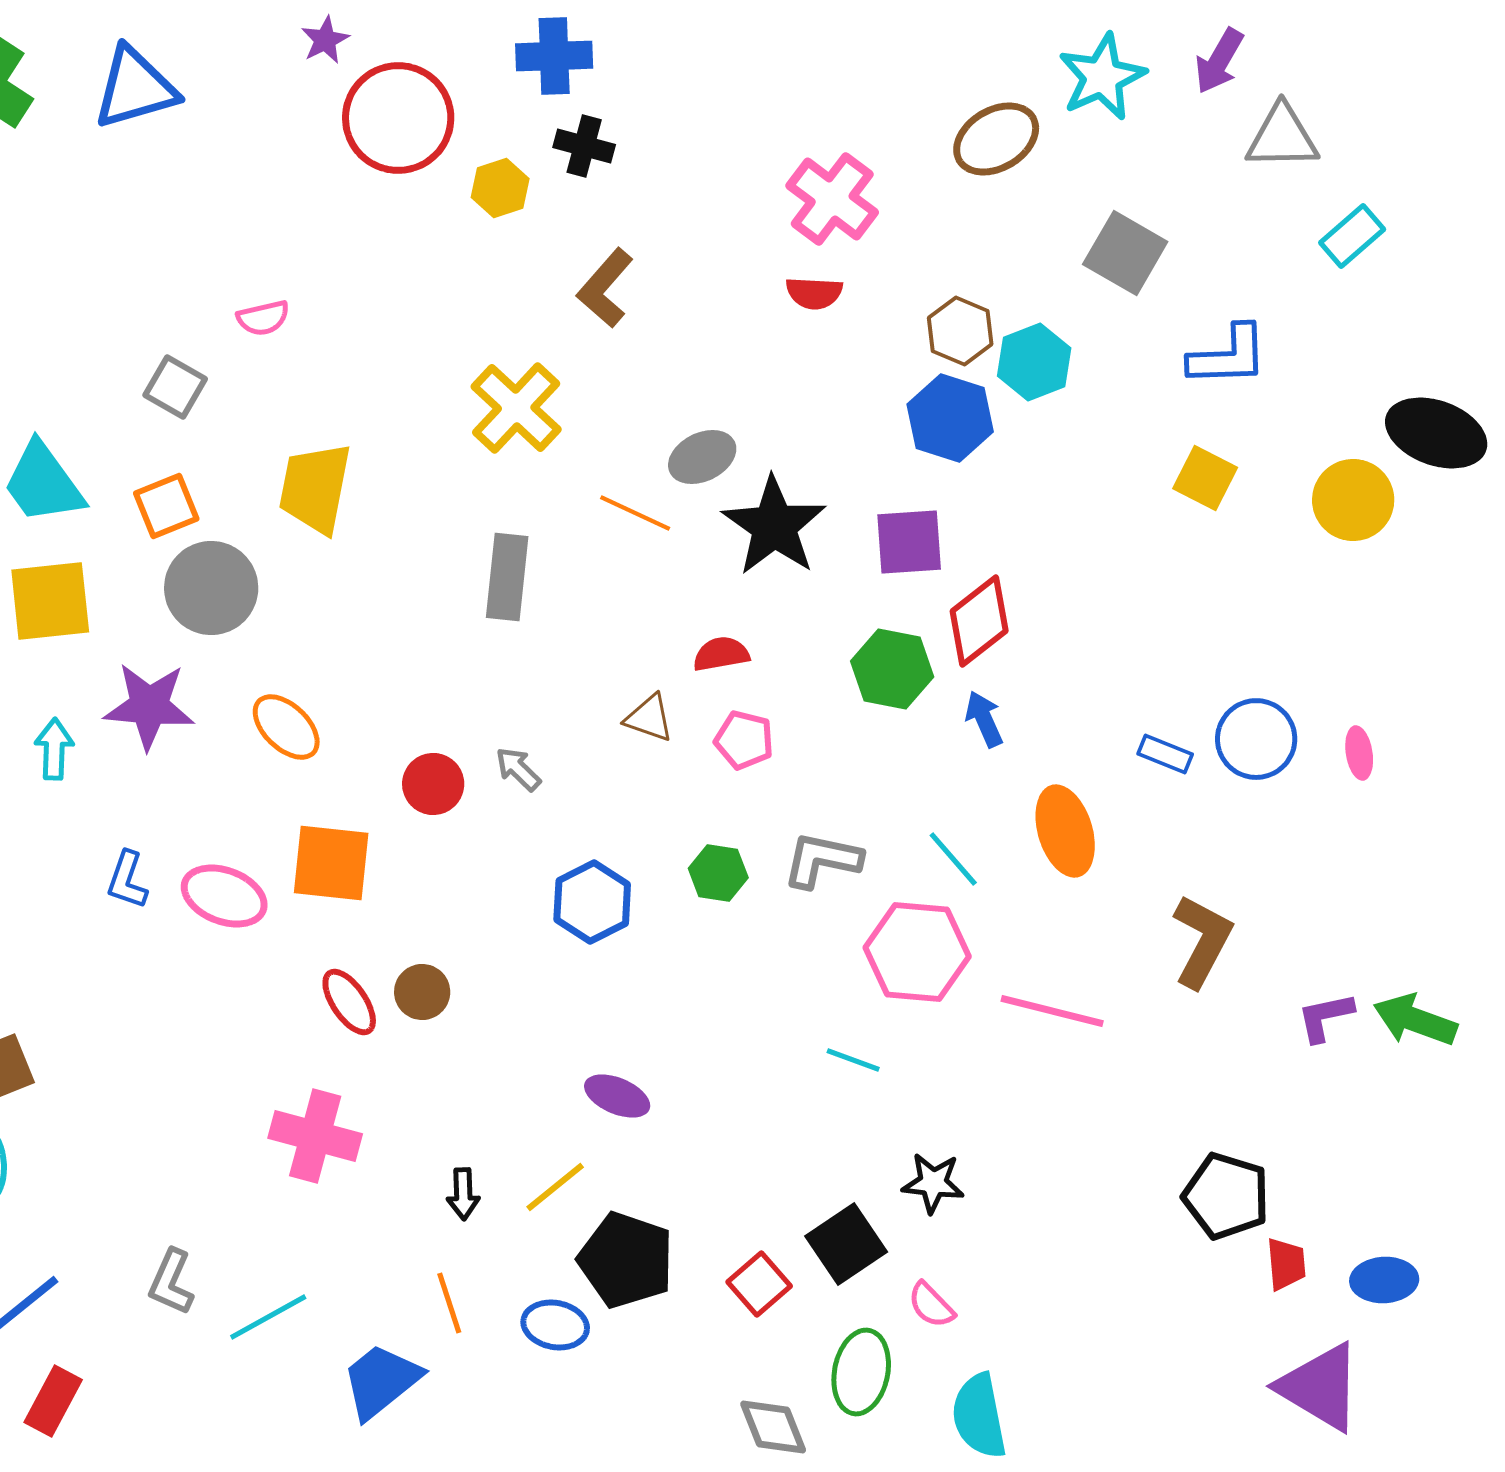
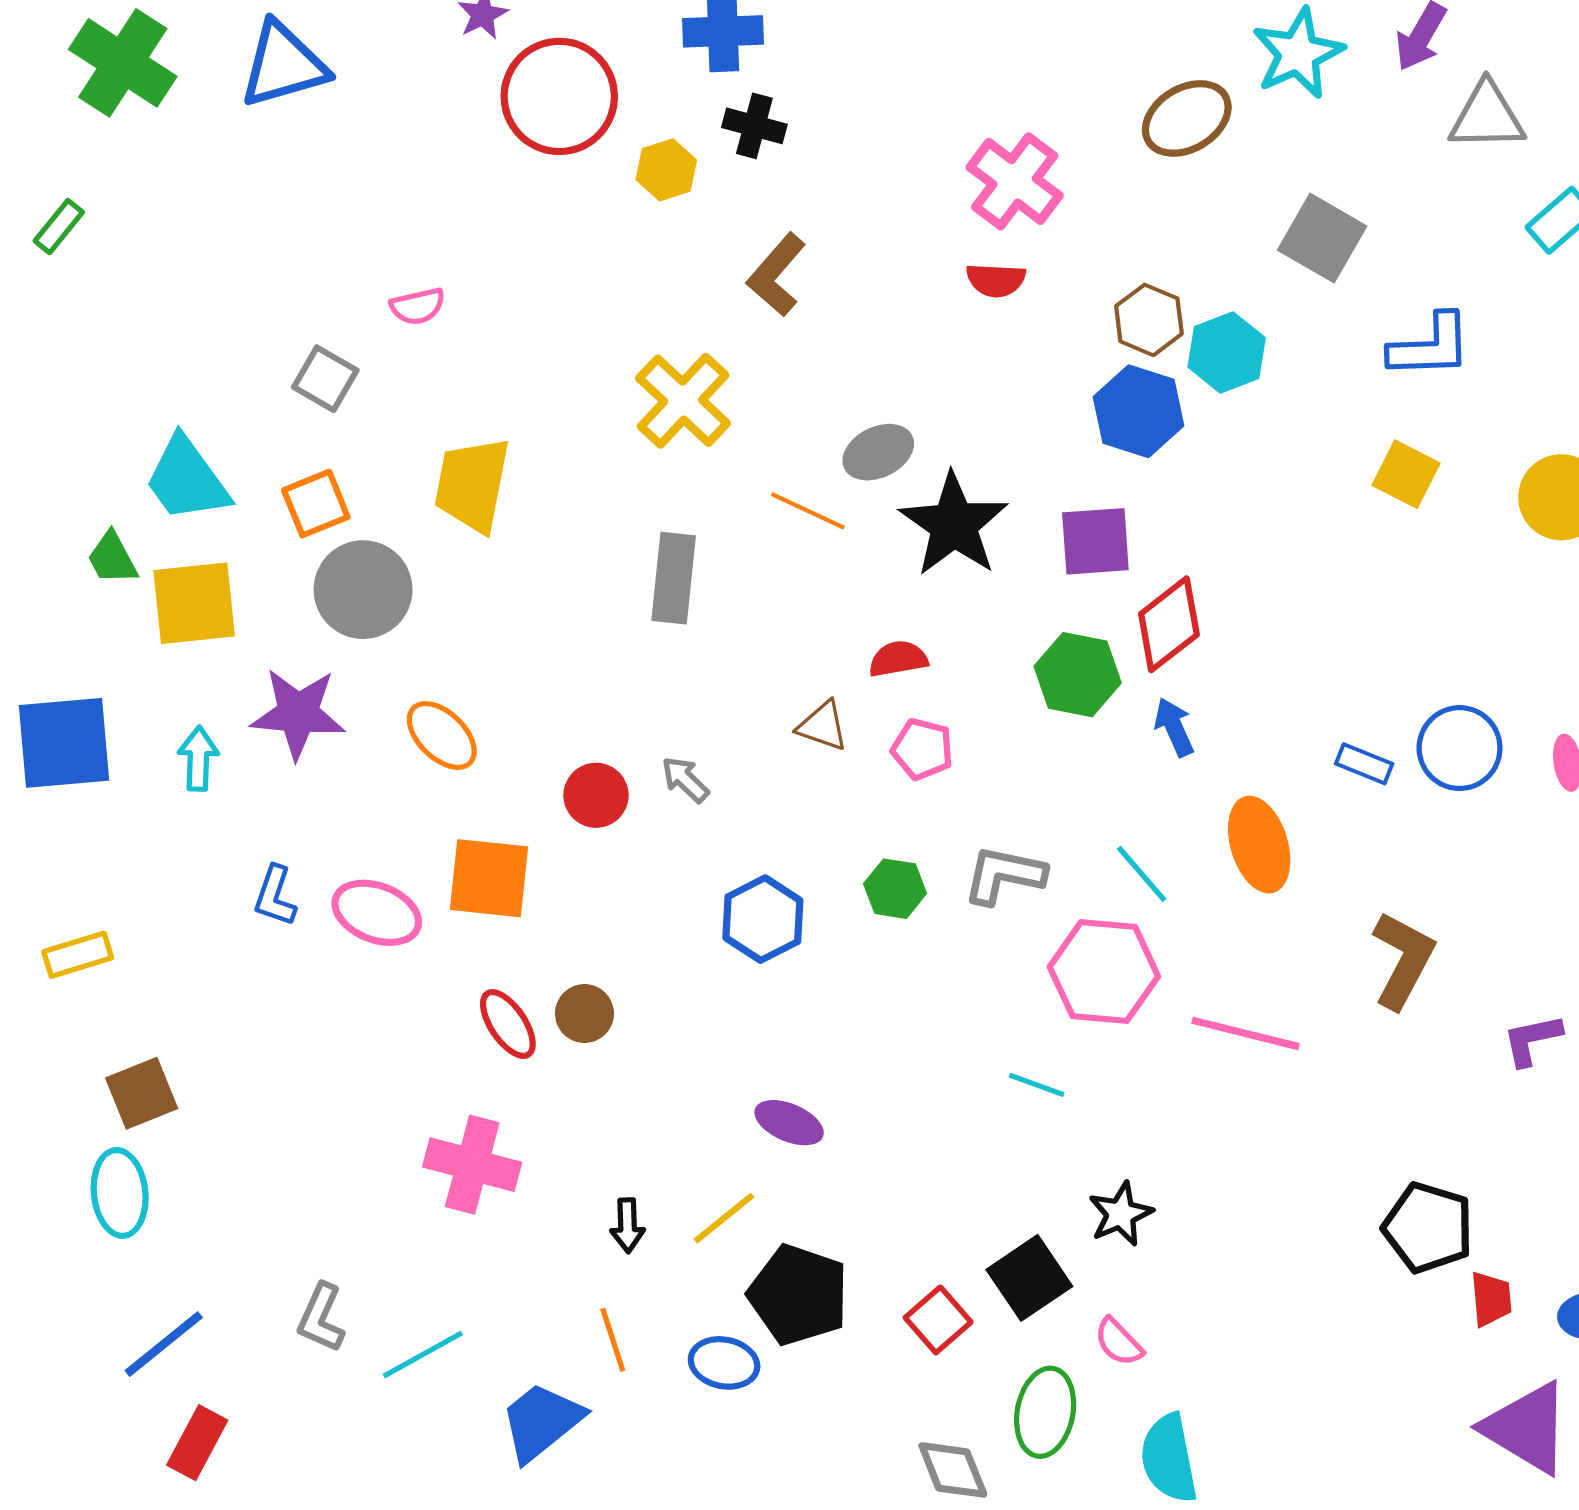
black star: (933, 1183) -> (1121, 1214), turned -30

